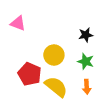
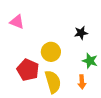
green star: (86, 61) -> (90, 61), moved
yellow semicircle: (56, 87) -> (53, 82), turned 35

